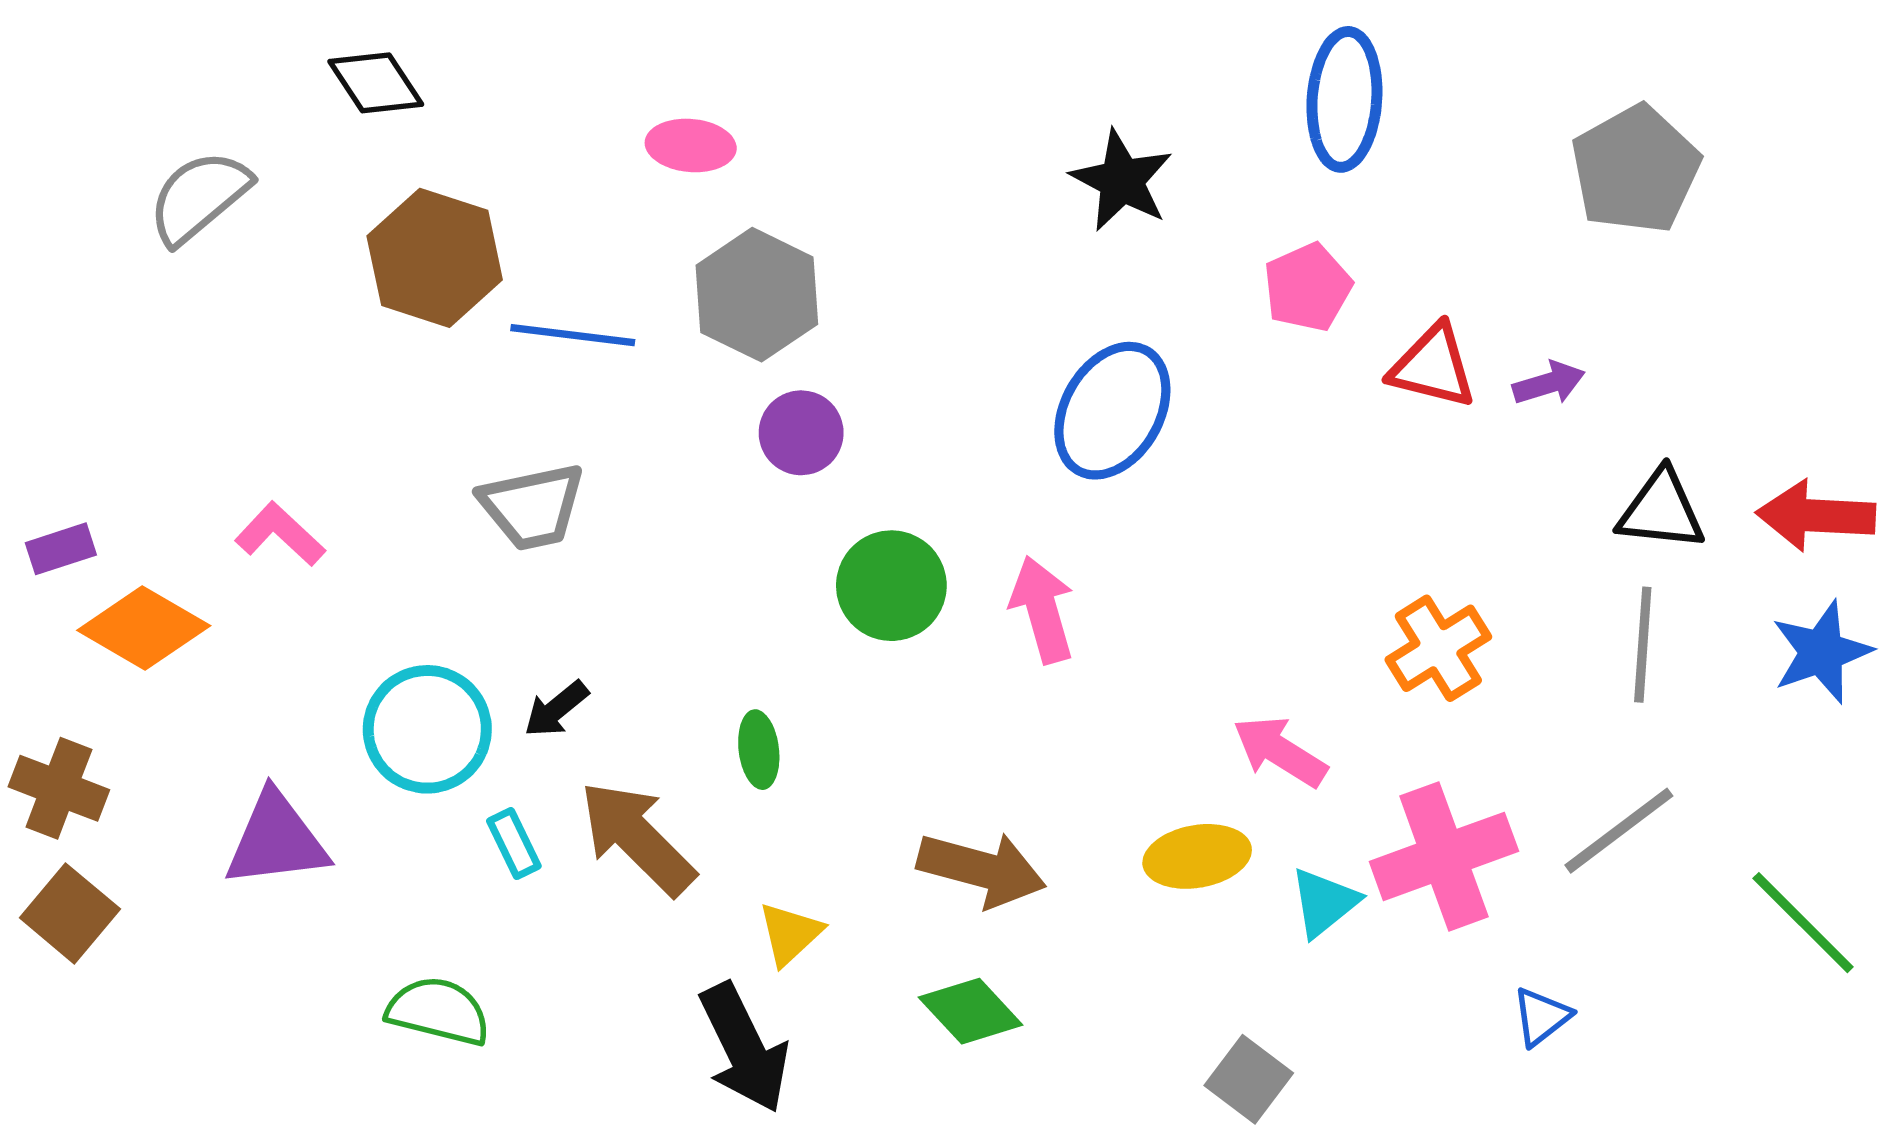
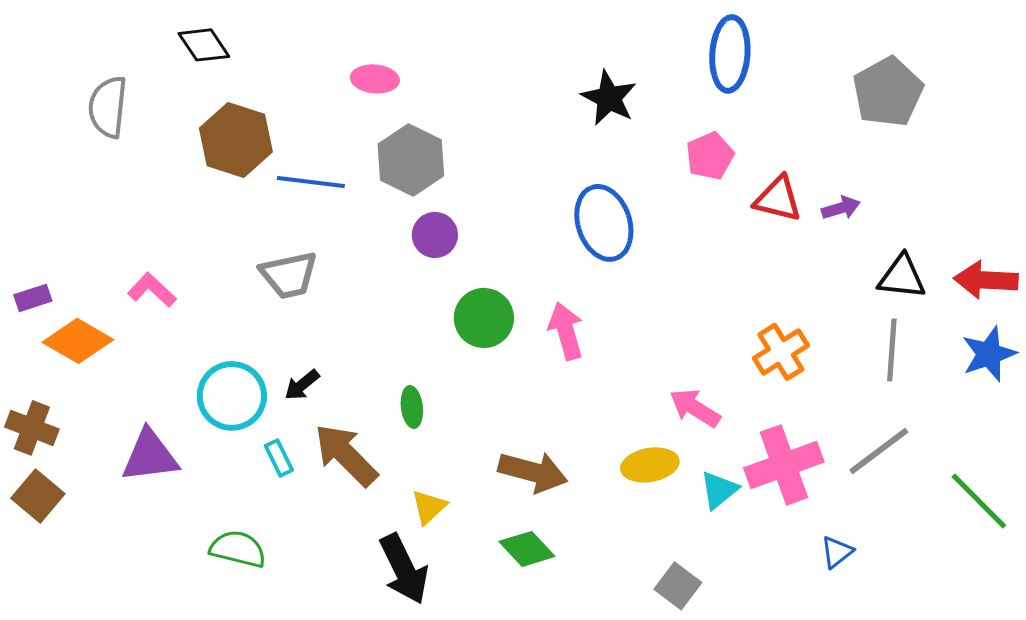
gray semicircle: (199, 197) -> (108, 107), turned -44
blue ellipse: (1112, 411) -> (604, 223), turned -48

